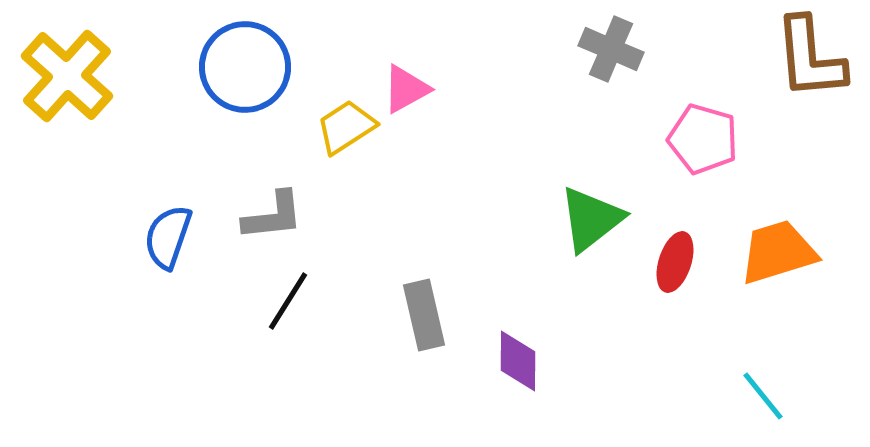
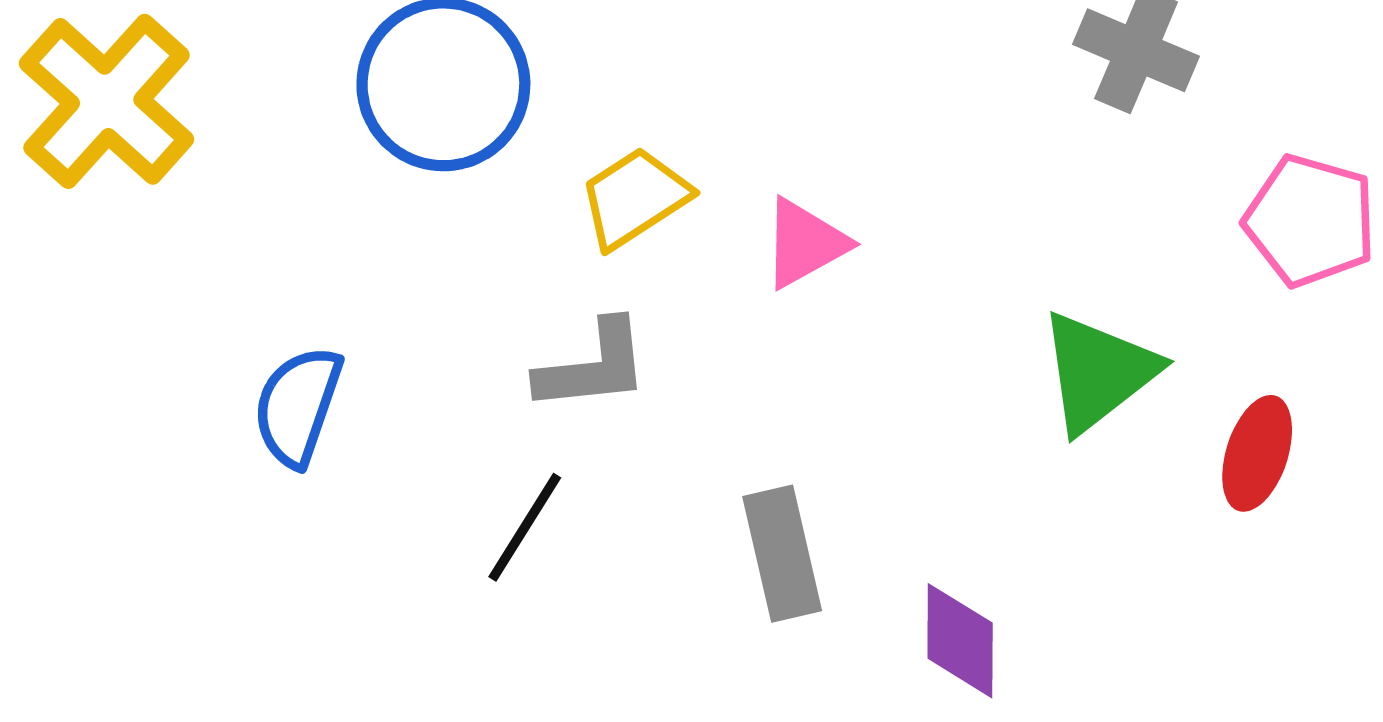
pink triangle: (406, 89) -> (805, 243), moved
gray L-shape: (273, 216) -> (593, 366), moved

